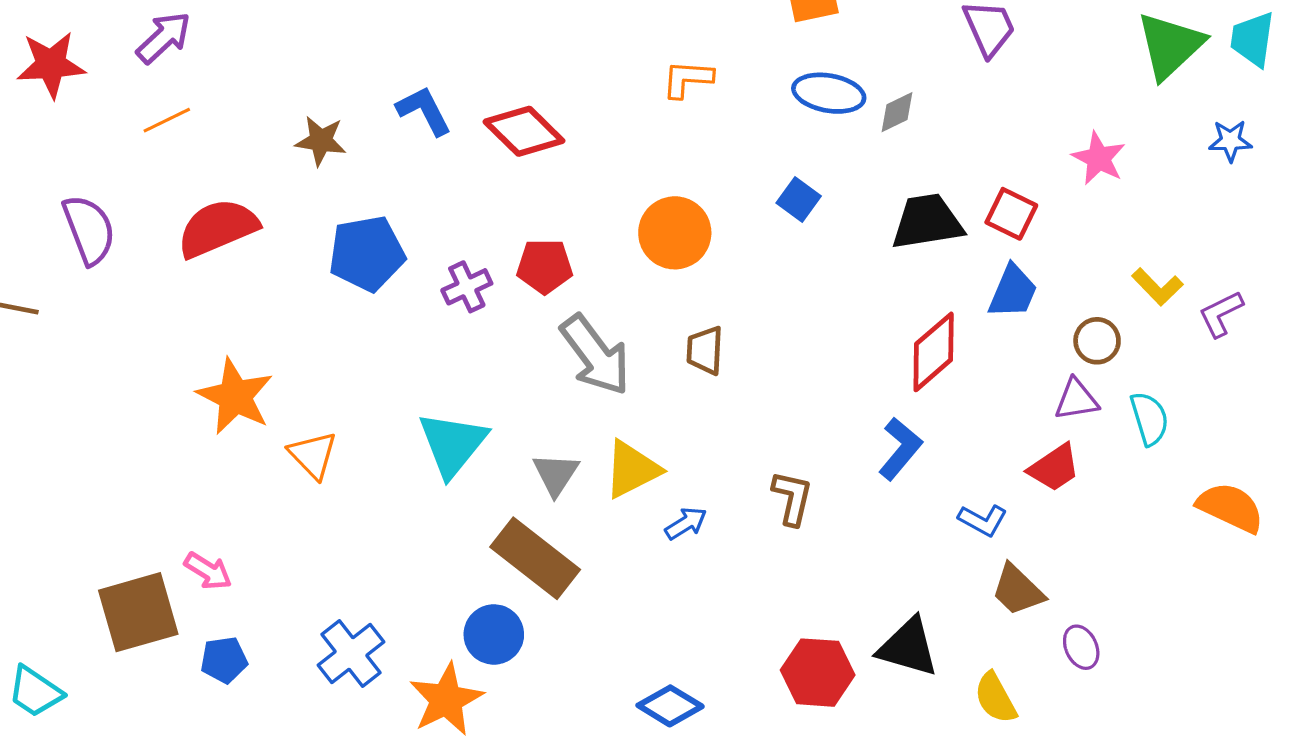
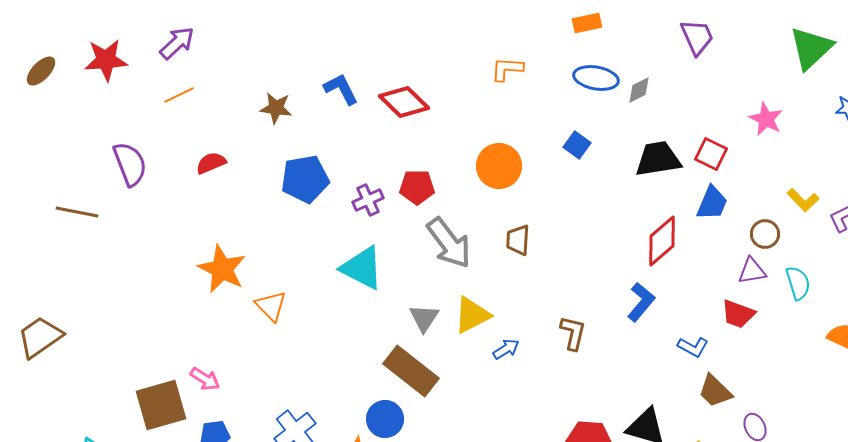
red semicircle: (218, 228) -> (211, 163), size x0.6
cyan triangle: (453, 444) -> (362, 268), moved, turned -42
red trapezoid: (1054, 468) -> (738, 314), turned 54

